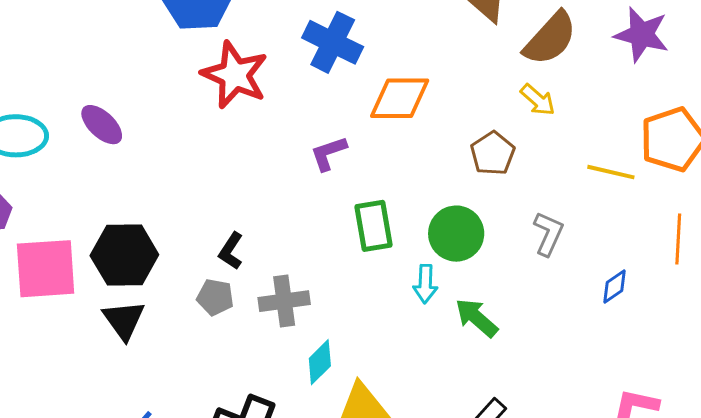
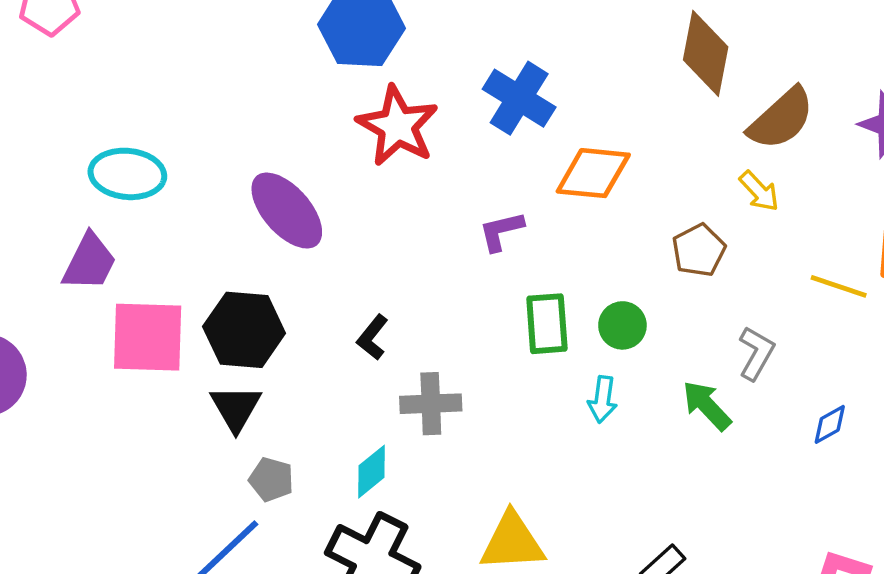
purple ellipse: (102, 125) -> (287, 211), moved, size x1.5
green circle: (456, 234) -> (622, 325), moved, size x0.7
gray pentagon: (215, 297) -> (271, 479), moved
green arrow: (477, 318) -> (707, 406), moved
cyan diamond: (320, 362) -> (372, 472), moved

